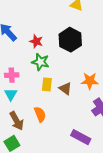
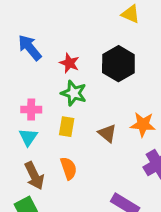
yellow rectangle: (47, 84) -> (67, 127), moved

